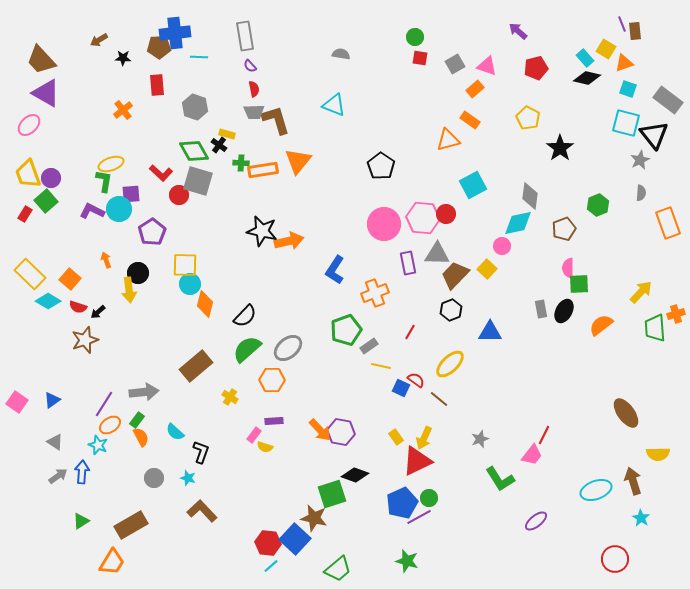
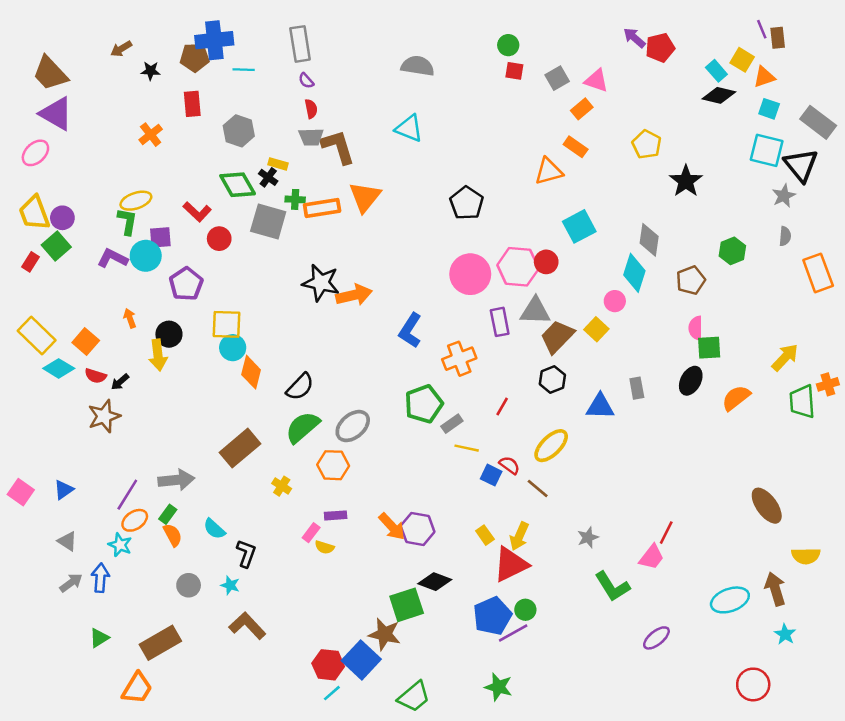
gray semicircle: (341, 54) -> (418, 66), size x1.5
red pentagon: (536, 68) -> (660, 48), moved
gray square: (198, 181) -> (268, 221), moved
cyan diamond: (518, 223) -> (634, 273), turned -60
gray rectangle: (541, 309) -> (637, 388), moved

